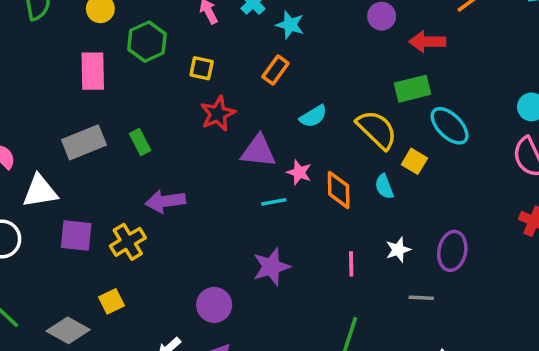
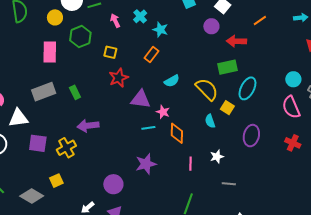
cyan ellipse: (450, 126) -> (247, 88), turned 70
orange diamond: (339, 190) -> (177, 133), moved
purple ellipse: (452, 251) -> (251, 136), moved

